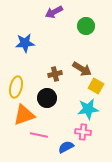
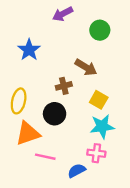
blue star: (25, 43) -> (29, 50), turned -30
brown arrow: (82, 69) -> (86, 67), moved
yellow square: (96, 86) -> (99, 100), moved

